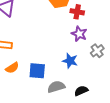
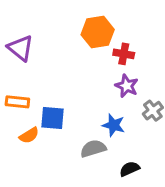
blue square: (37, 71) -> (52, 118), moved
gray semicircle: (56, 87) -> (93, 148), moved

